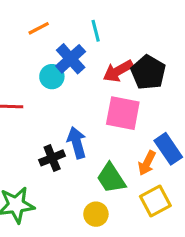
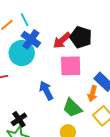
cyan line: (96, 31) -> (25, 20), moved
cyan circle: (52, 77) -> (22, 53), size x1.6
black cross: (52, 158) -> (19, 119), moved

